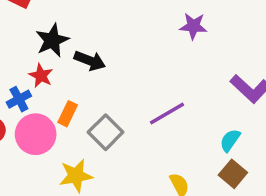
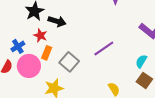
red star: (41, 76) -> (40, 35), moved

